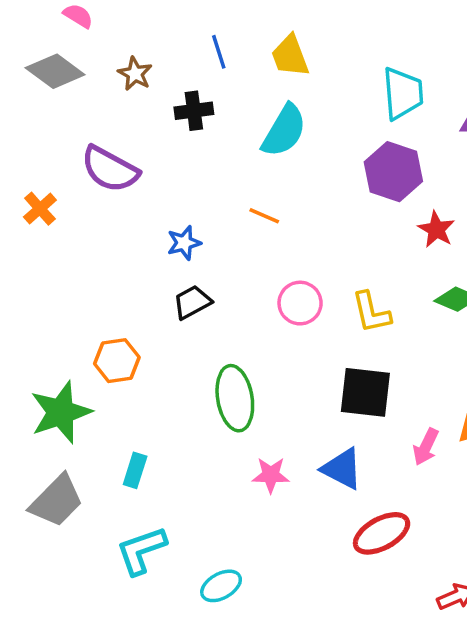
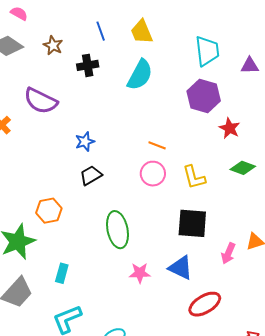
orange line: (264, 216) -> (157, 145), moved

